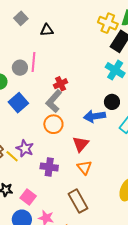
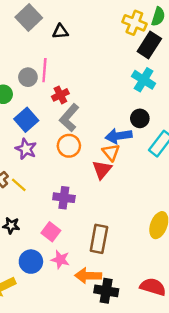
gray square: (21, 18) -> (29, 17), size x1.5
red cross: (61, 84) -> (60, 95), moved
purple star: (25, 148) -> (26, 149), moved
orange triangle: (84, 167) -> (111, 152), moved
pink square: (28, 197) -> (51, 232), moved
brown rectangle: (78, 201) -> (99, 239), turned 40

